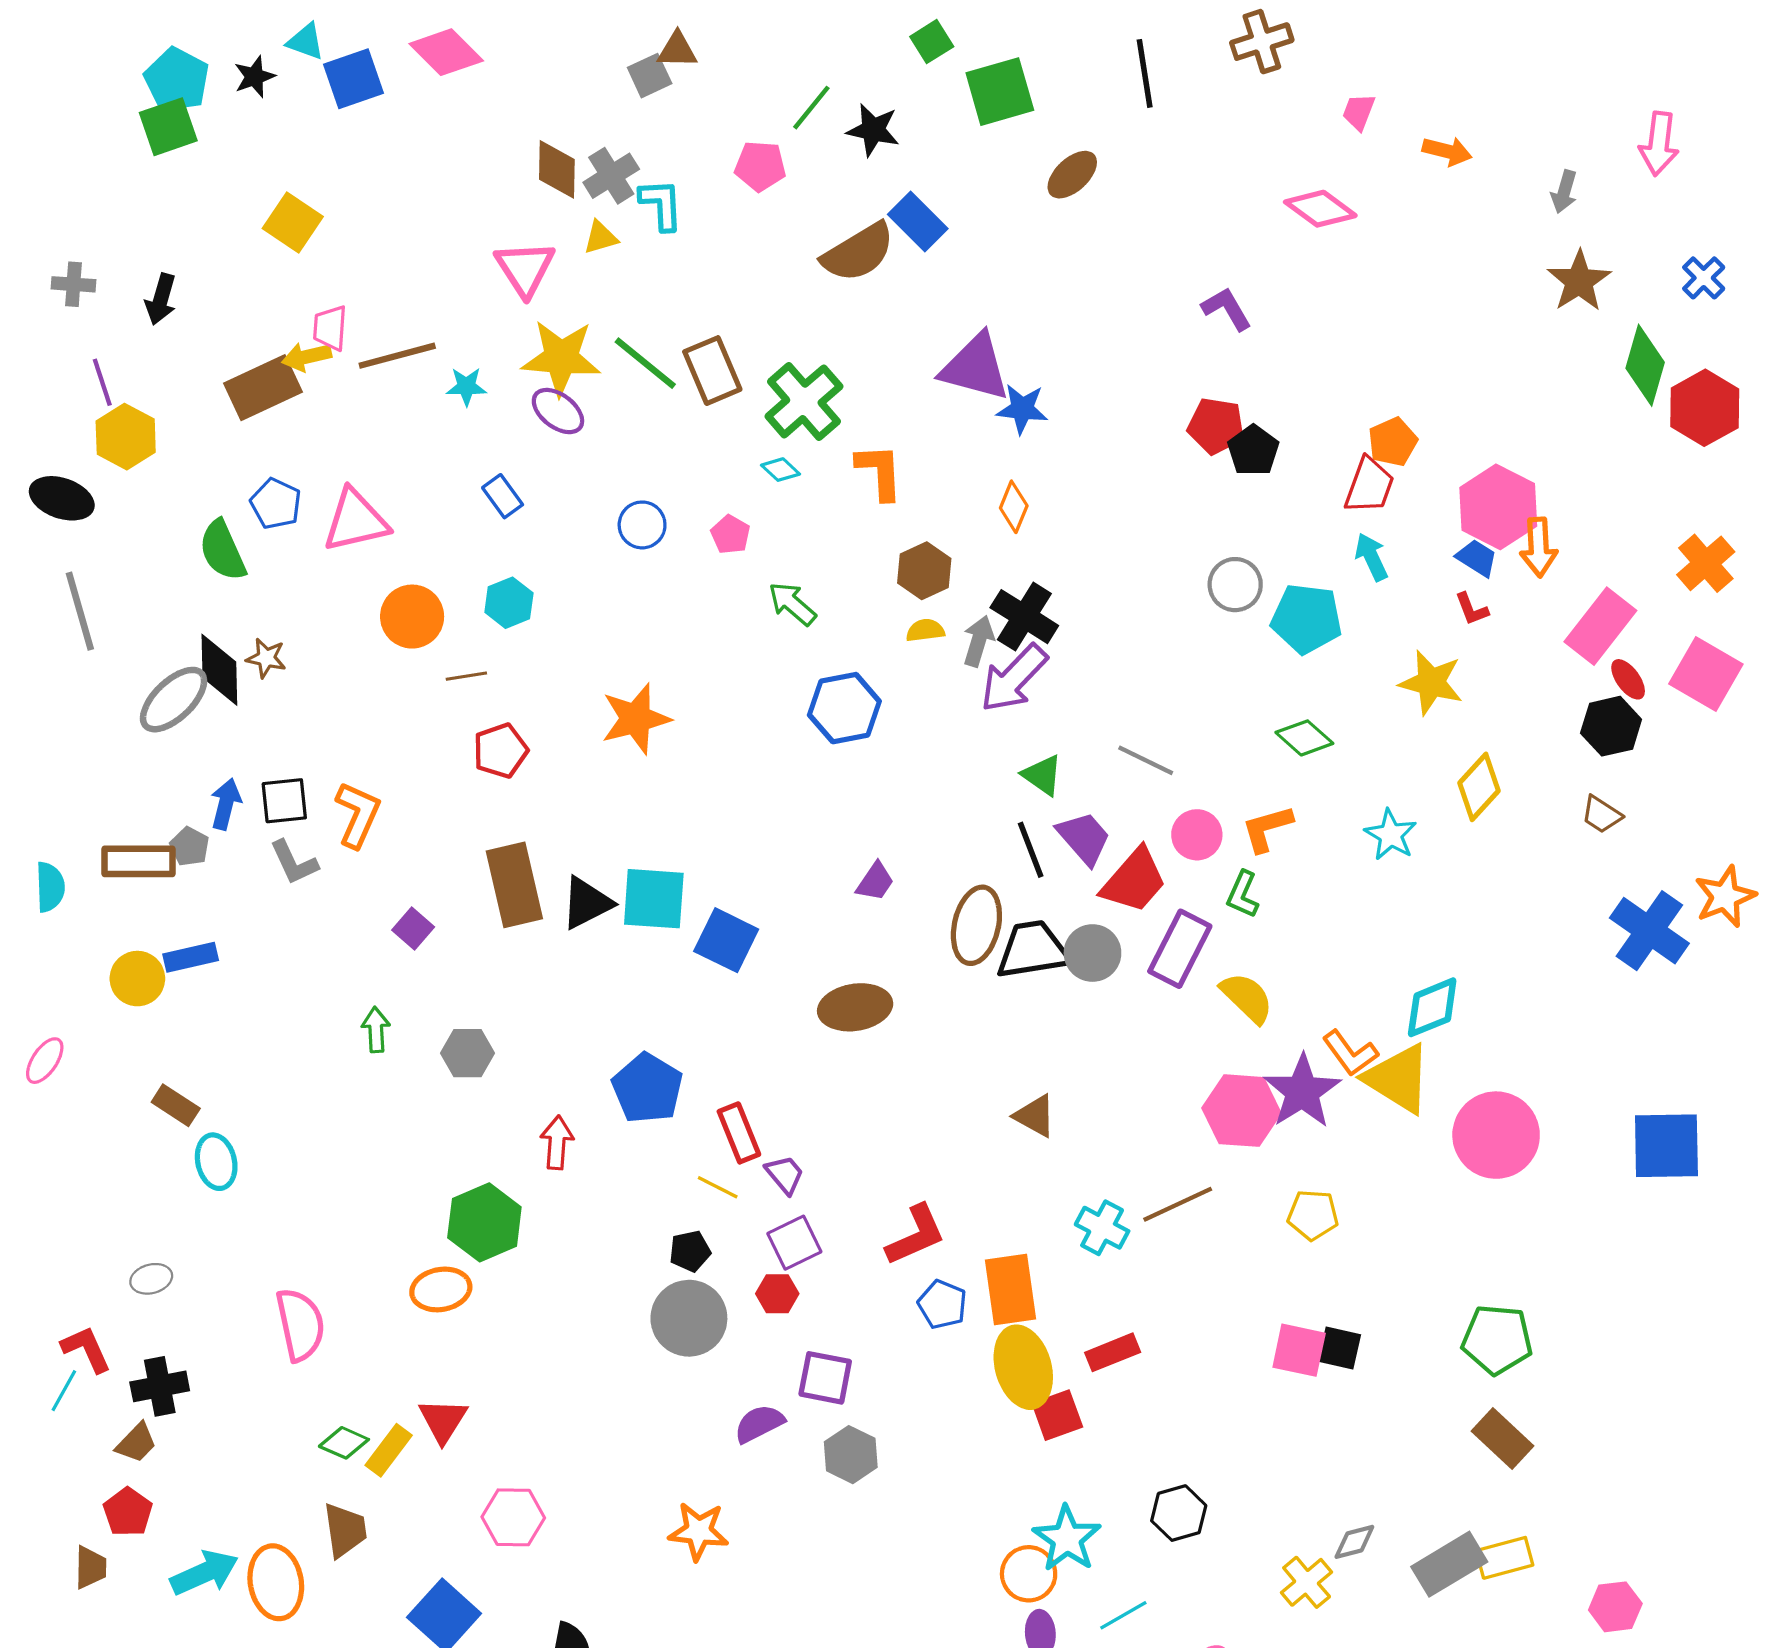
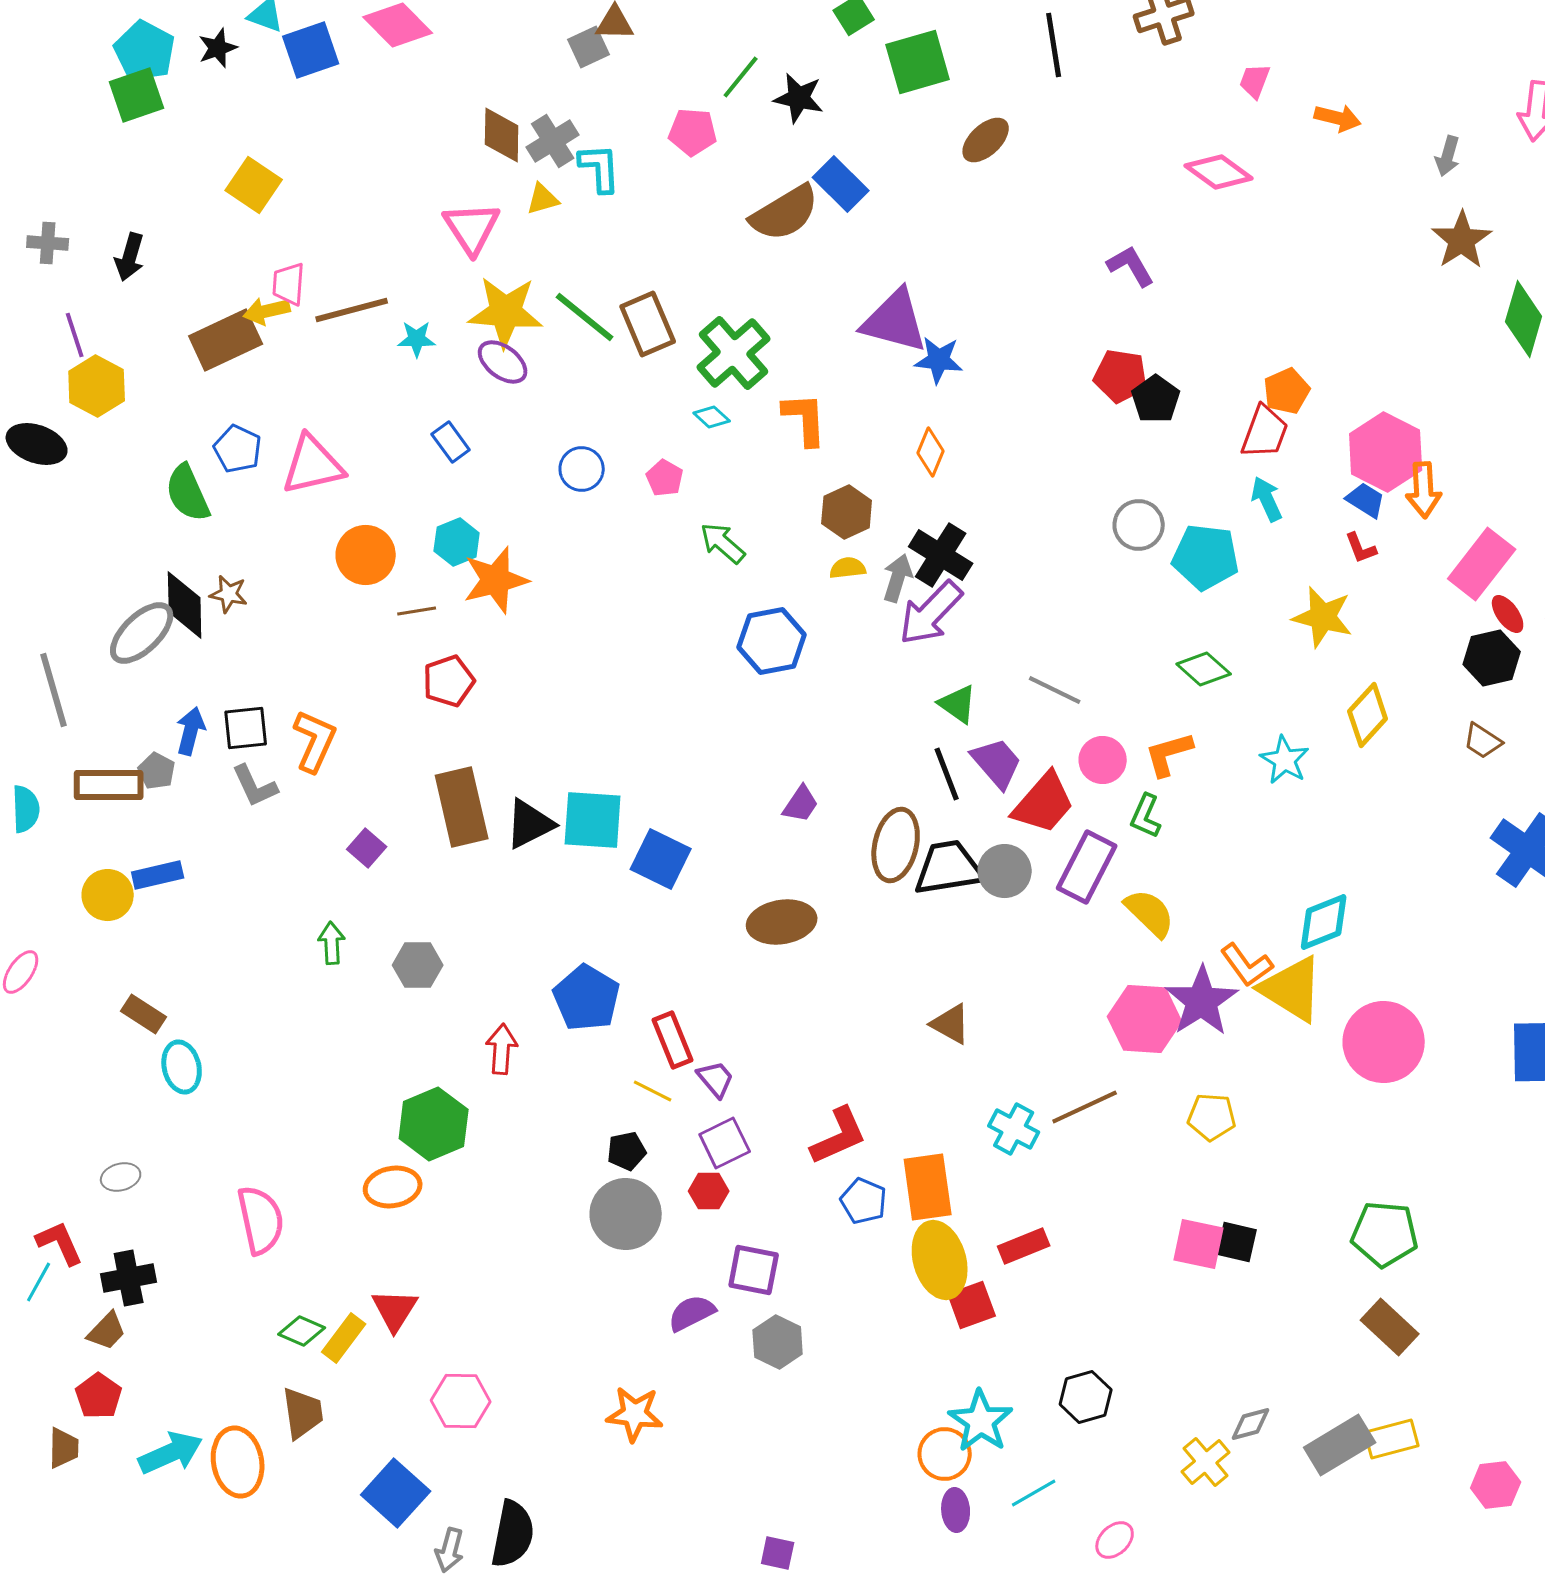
gray line: (80, 611) -> (54, 690), moved
orange star: (636, 719) -> (496, 580), moved

